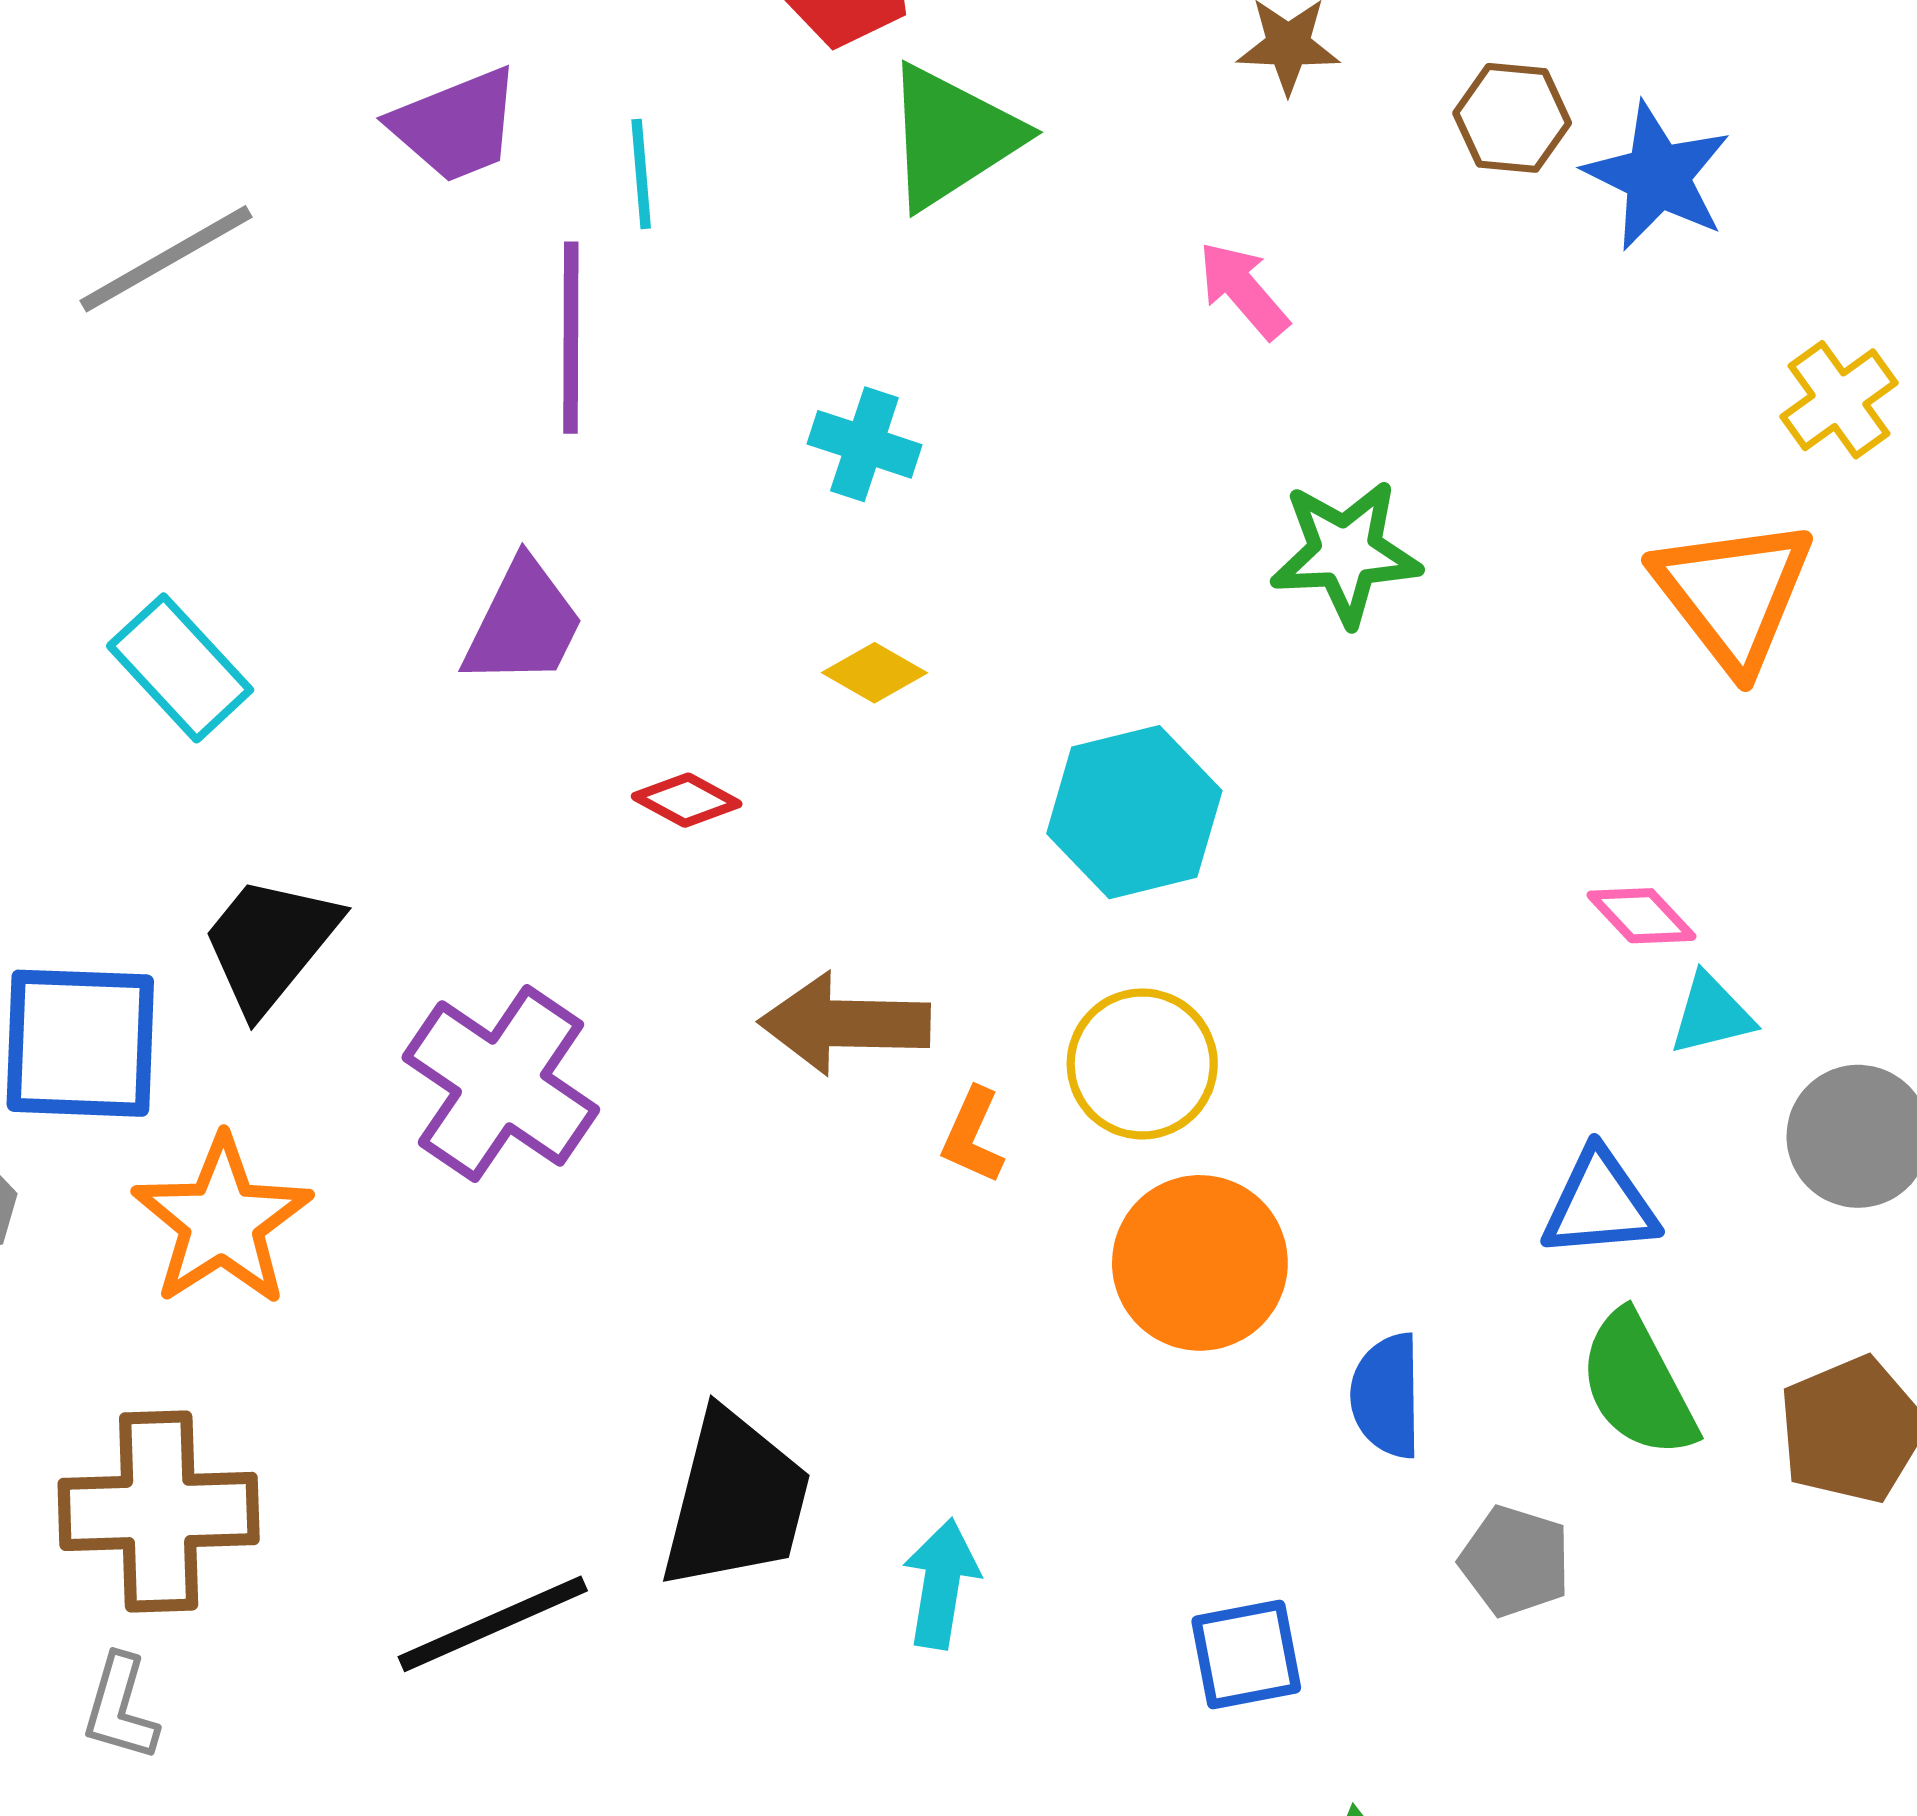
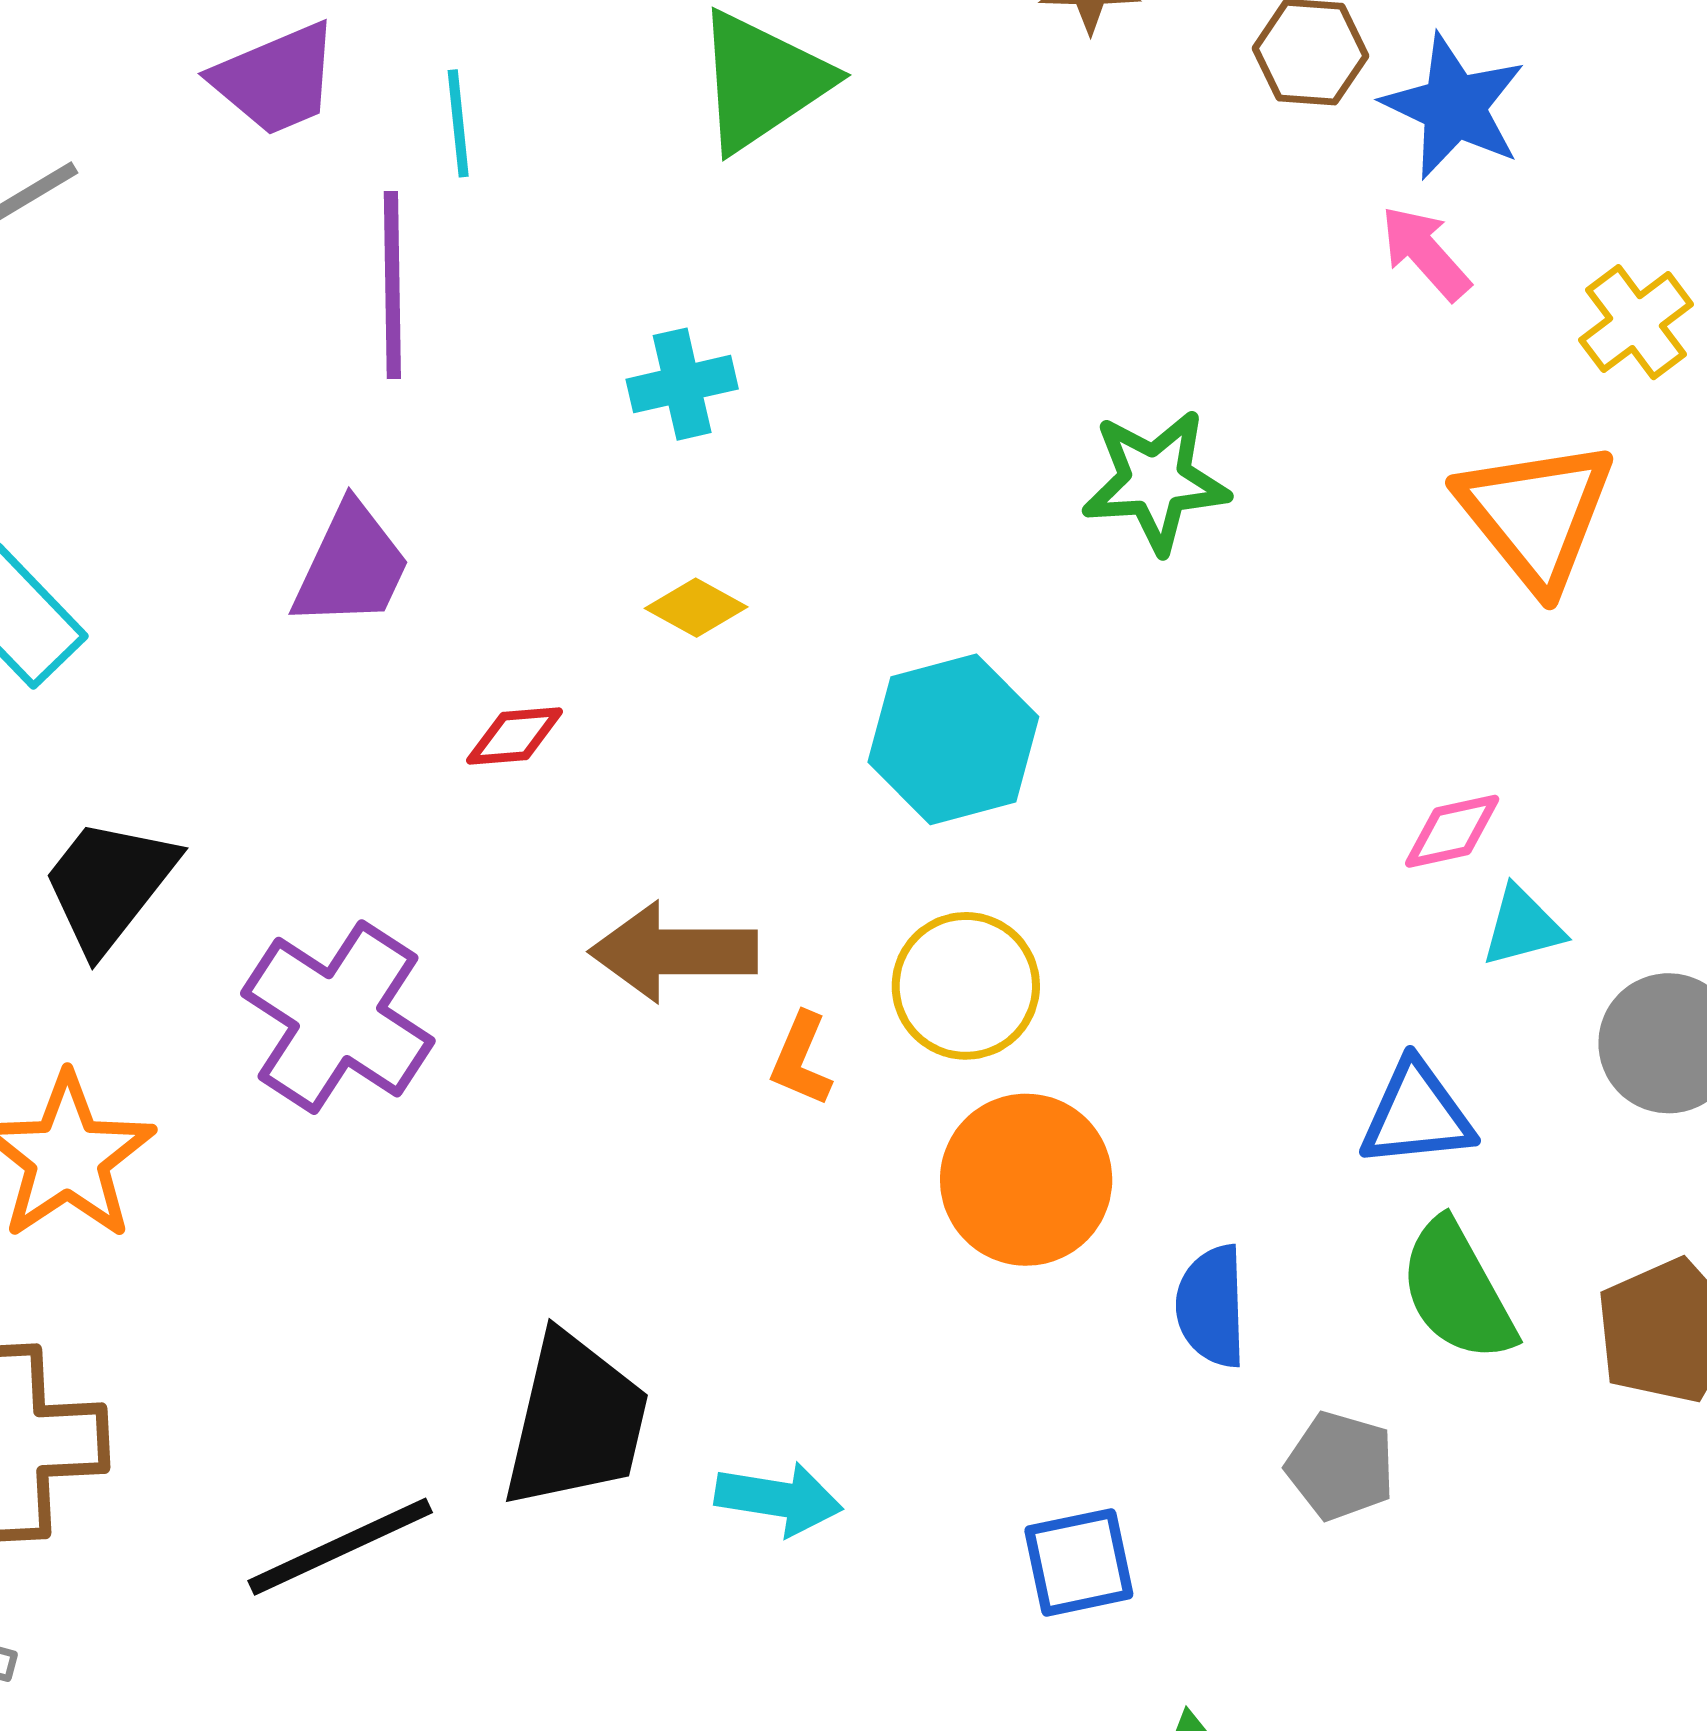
pink arrow: (1243, 290) -> (1425, 253), moved
cyan cross: (864, 444) -> (682, 384), turned -30
red diamond: (687, 800) -> (515, 736), turned -32
pink diamond: (1641, 916) -> (1452, 831), turned -58
cyan arrow: (941, 1584) -> (779, 1499), turned 91

